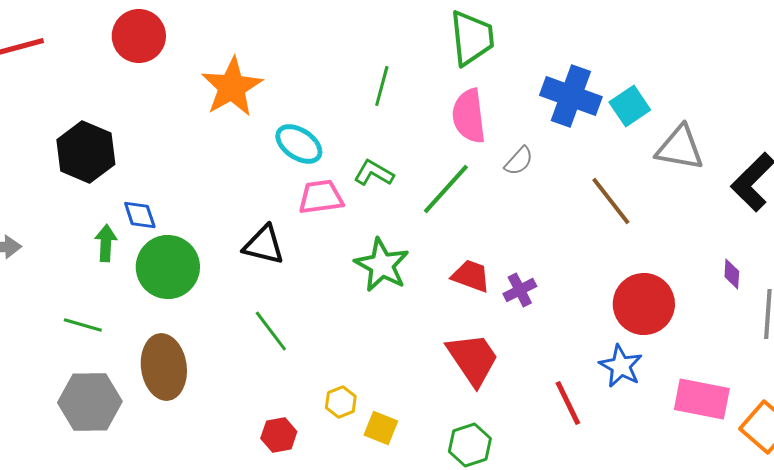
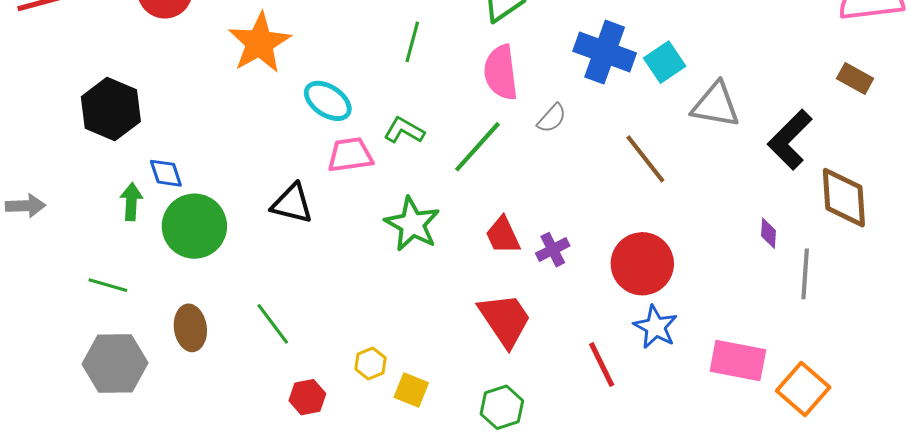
red trapezoid: (471, 276) -> (503, 235), turned -135
red circle: (644, 304) -> (642, 264), moved
green line: (271, 331) -> (273, 324), moved
brown ellipse: (164, 367) -> (190, 328), size x0.7

